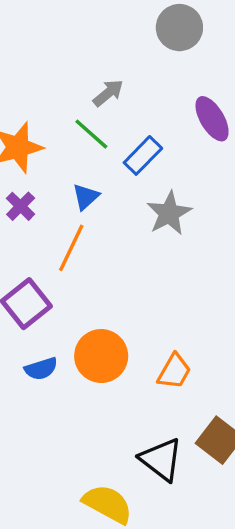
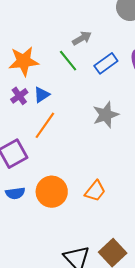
blue rectangle: (143, 155) -> (106, 63), moved
blue triangle: (86, 197) -> (42, 95), moved
orange trapezoid: (174, 371) -> (95, 191), moved

